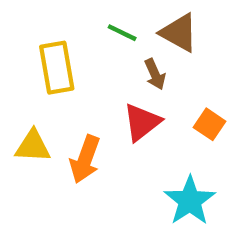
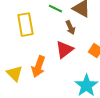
yellow triangle: (33, 146) -> (14, 74), moved, turned 42

